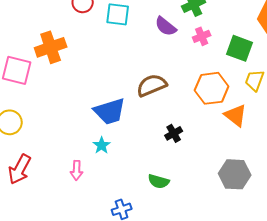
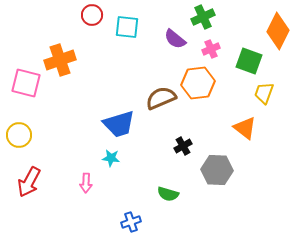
orange hexagon: (212, 88) -> (198, 83), moved
cyan star: (102, 145) -> (111, 158), turned -30
gray hexagon: (235, 174) -> (217, 170), moved

